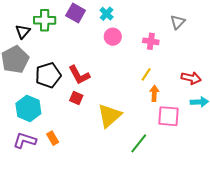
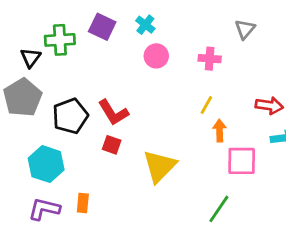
orange rectangle: (53, 138) -> (83, 203), turned 40
green line: (139, 143) -> (219, 209), moved

